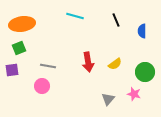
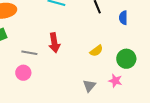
red arrow: (88, 62) -> (54, 43), moved

